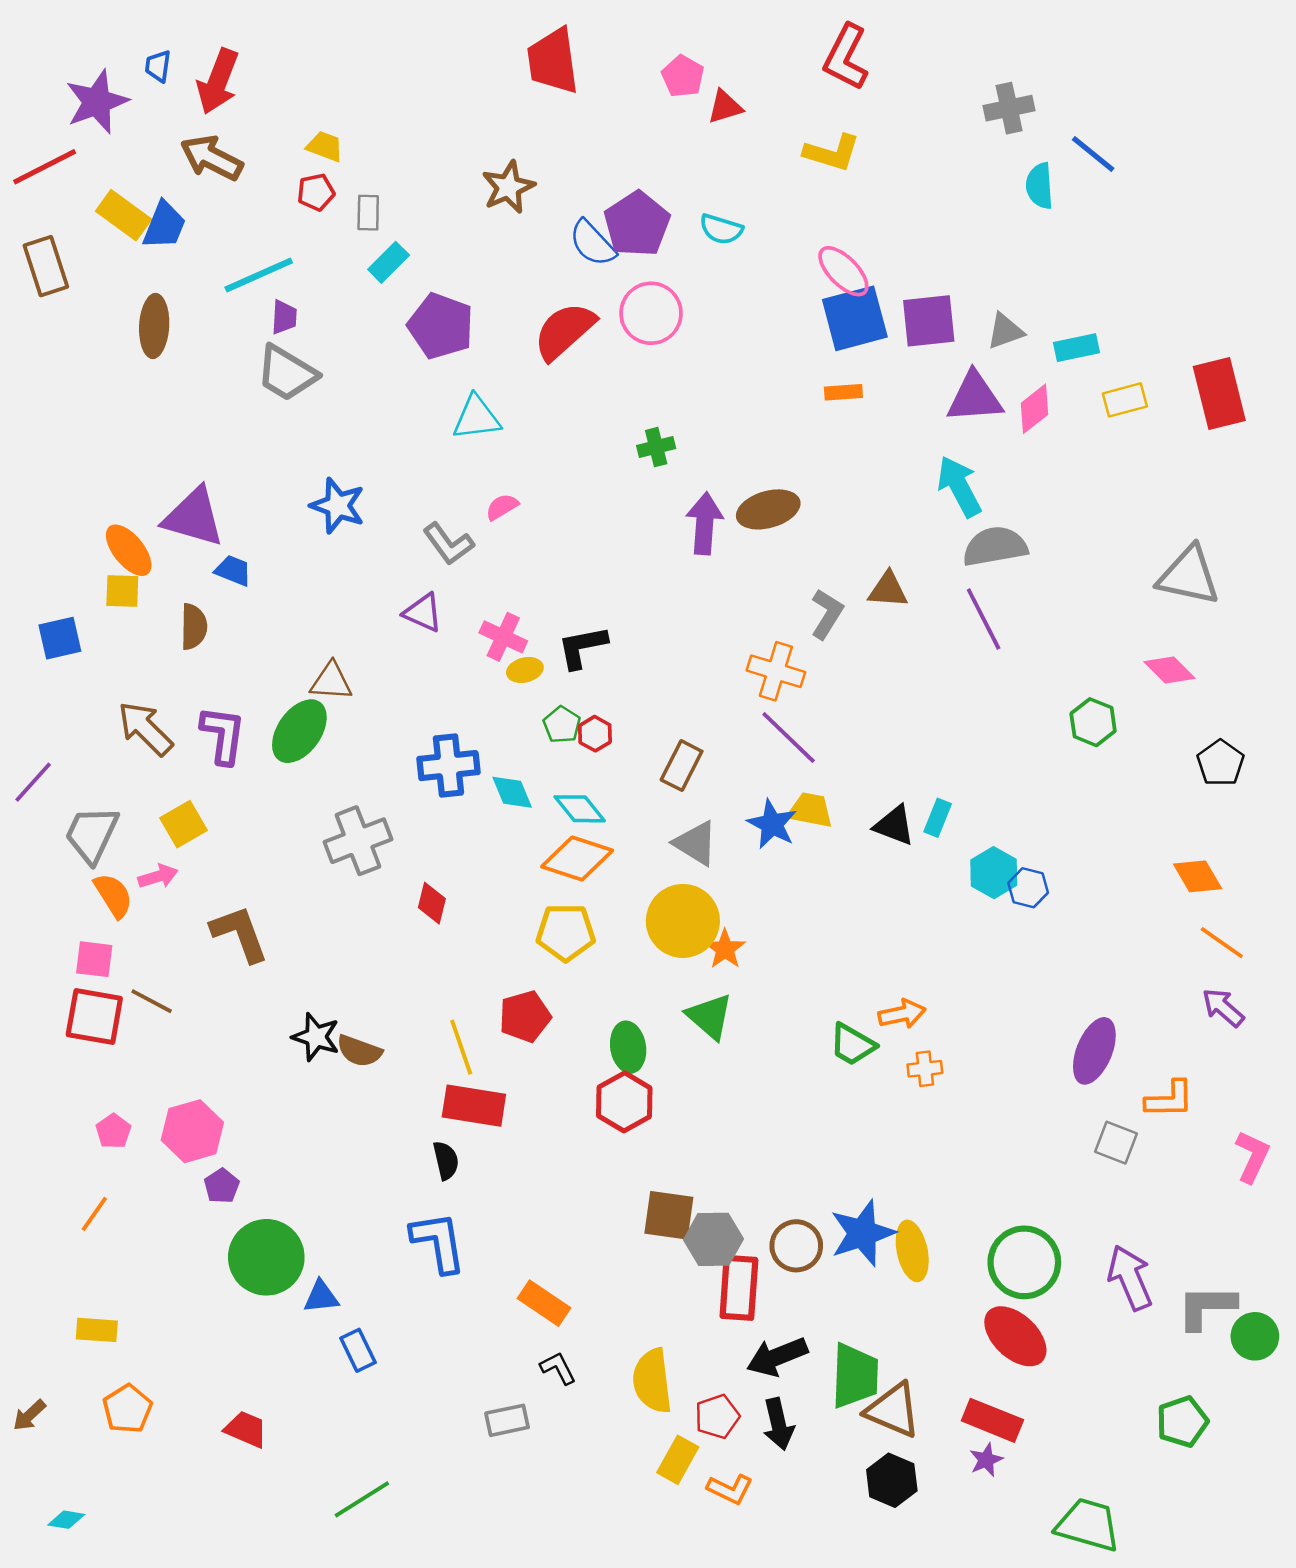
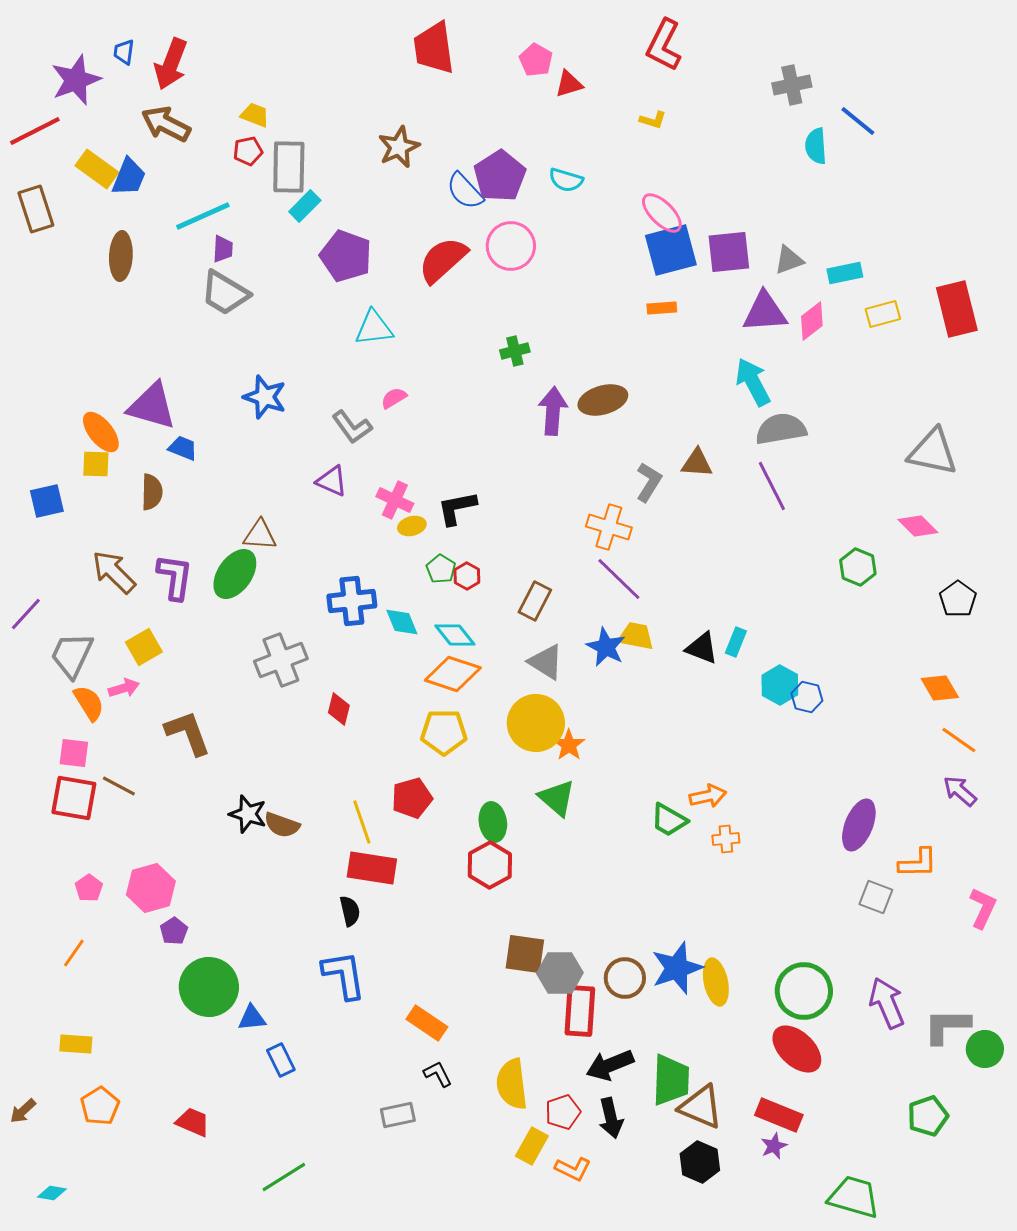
yellow L-shape: (832, 153) -> (653, 120), size x0.6
gray rectangle: (368, 213) -> (289, 167), size x1.8

